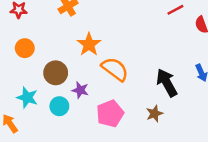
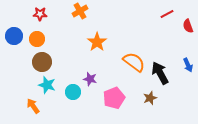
orange circle: (25, 48) -> (37, 39), moved
orange semicircle: (115, 69) -> (134, 62), moved
brown circle: (56, 73) -> (42, 62), moved

